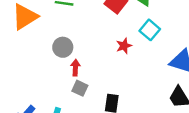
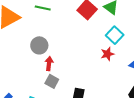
red star: (124, 46) -> (107, 54), moved

